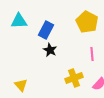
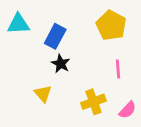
yellow triangle: (21, 85) -> (43, 94), moved

